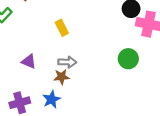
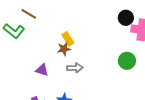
brown star: (61, 77) -> (64, 49), moved

